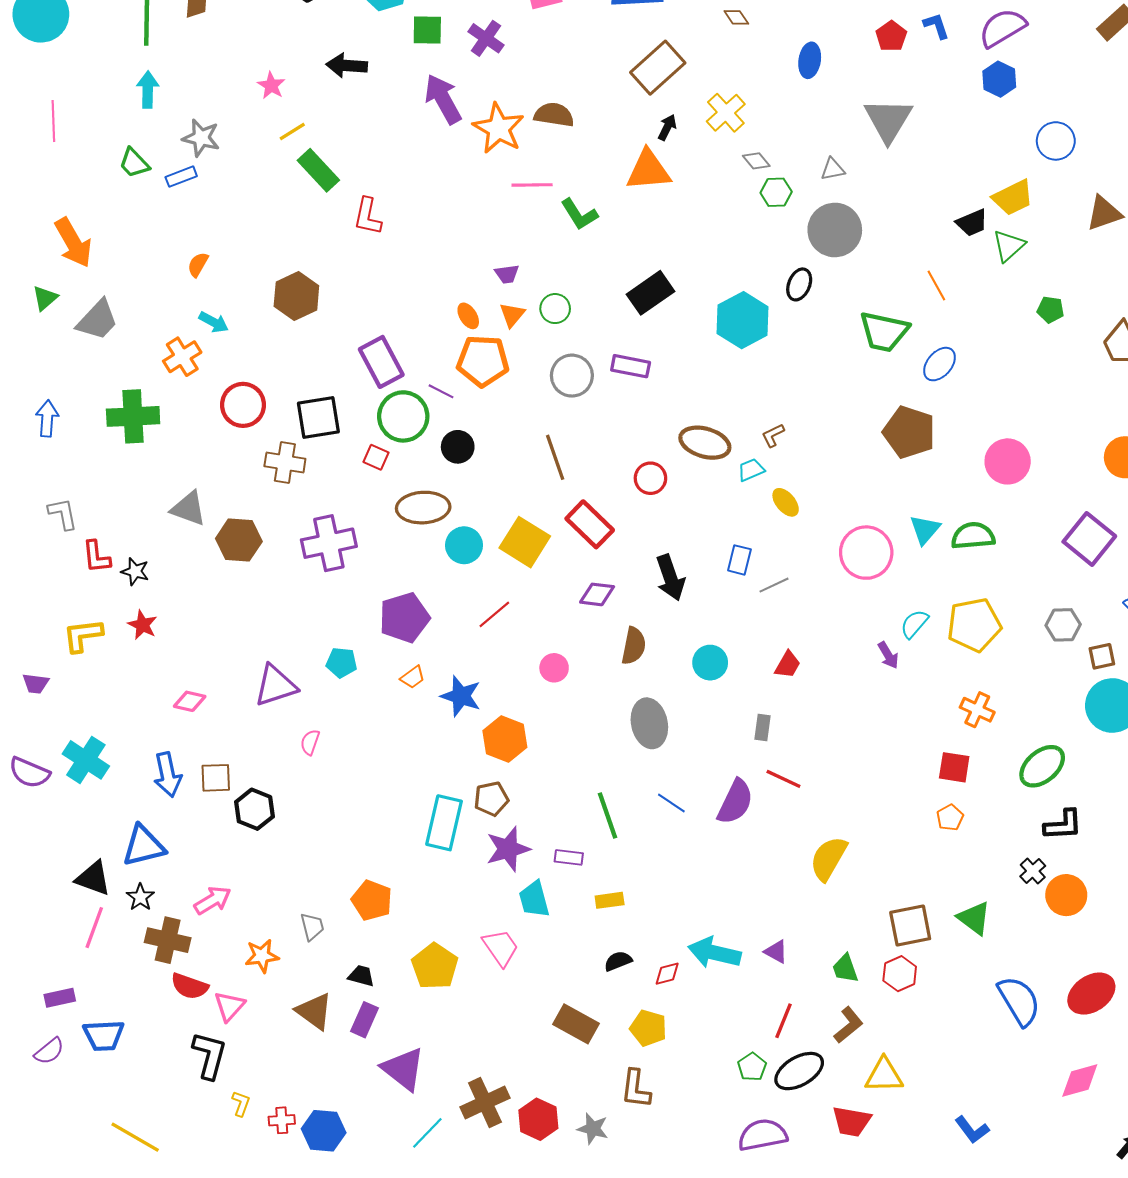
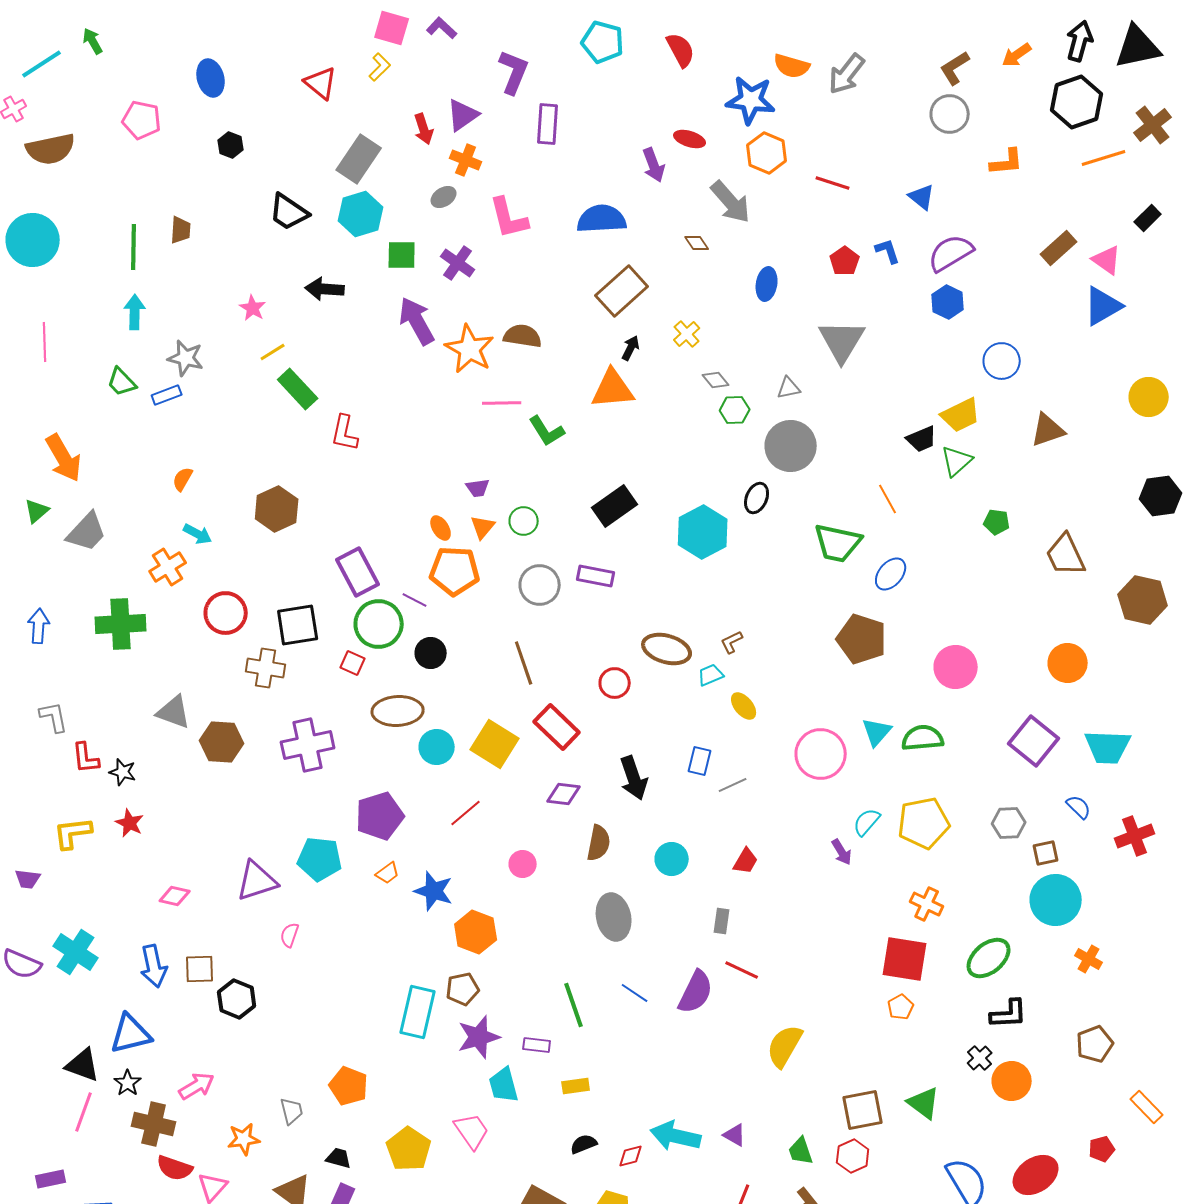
yellow cross: (726, 113) -> (687, 334), size x0.7
cyan pentagon: (341, 663) -> (320, 859), size x1.5
red square: (954, 767) -> (905, 959), size x1.5

